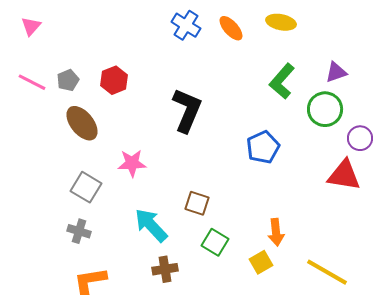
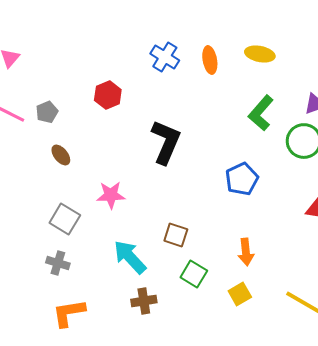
orange ellipse: (231, 28) -> (210, 60), turned 32
red hexagon: (114, 80) -> (108, 95), moved
brown ellipse: (82, 123) -> (61, 155), size x0.6
orange arrow: (276, 232) -> (246, 252), moved

